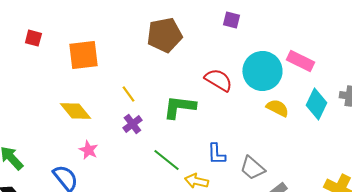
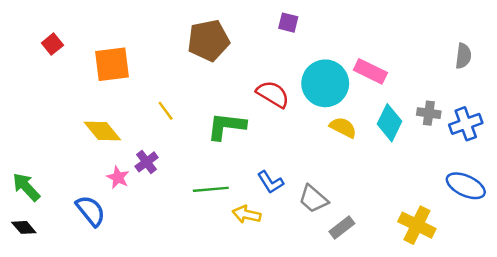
red square: (33, 38) -> (52, 44), turned 36
purple cross: (132, 124) -> (147, 162), moved
blue L-shape: (216, 154) -> (270, 182), turned -30
green line: (166, 160) -> (211, 189), turned -44

